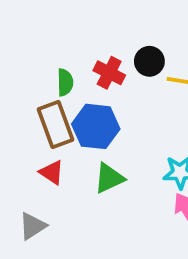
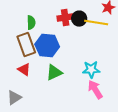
black circle: (149, 61) -> (79, 19), moved
red cross: (109, 73) -> (65, 18), moved, turned -35

